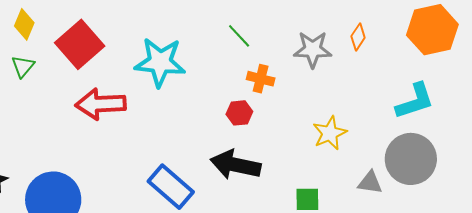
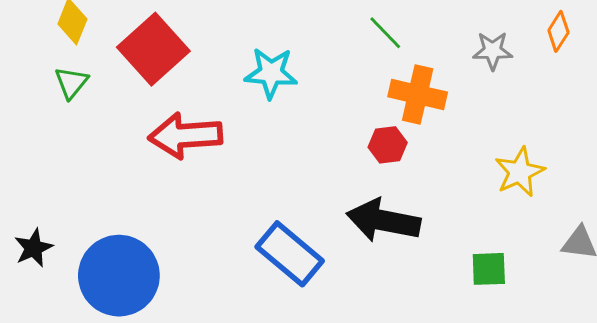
gray star: (313, 49) -> (493, 51), size x0.7
cyan star: (160, 62) -> (271, 73), size x0.7
orange cross: (261, 79) -> (418, 94), size x1.4

